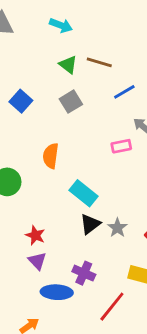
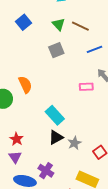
blue square: (21, 101) -> (24, 22), moved
orange semicircle: (51, 156) -> (25, 85), moved, turned 138

